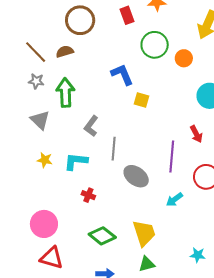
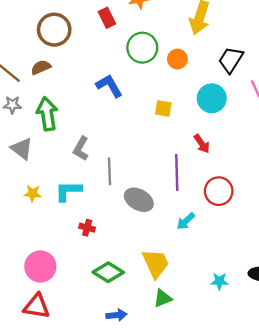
yellow square: (142, 100) -> (163, 108), moved
red triangle: (52, 258) -> (37, 306), moved

